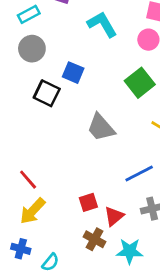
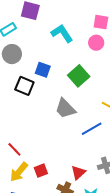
green square: (140, 83) -> (79, 76), moved
blue line: (139, 174) -> (92, 129), moved
red square: (88, 202) -> (41, 171), moved

